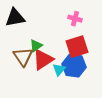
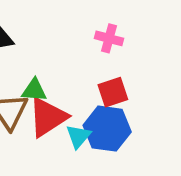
green triangle: (36, 46) -> (34, 90), turned 40
red square: (77, 47) -> (113, 92), size x0.7

